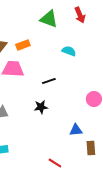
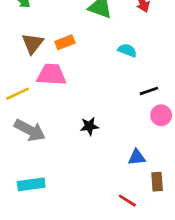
black line: (49, 81) -> (149, 91), moved
red line: (55, 163) -> (127, 201), moved

